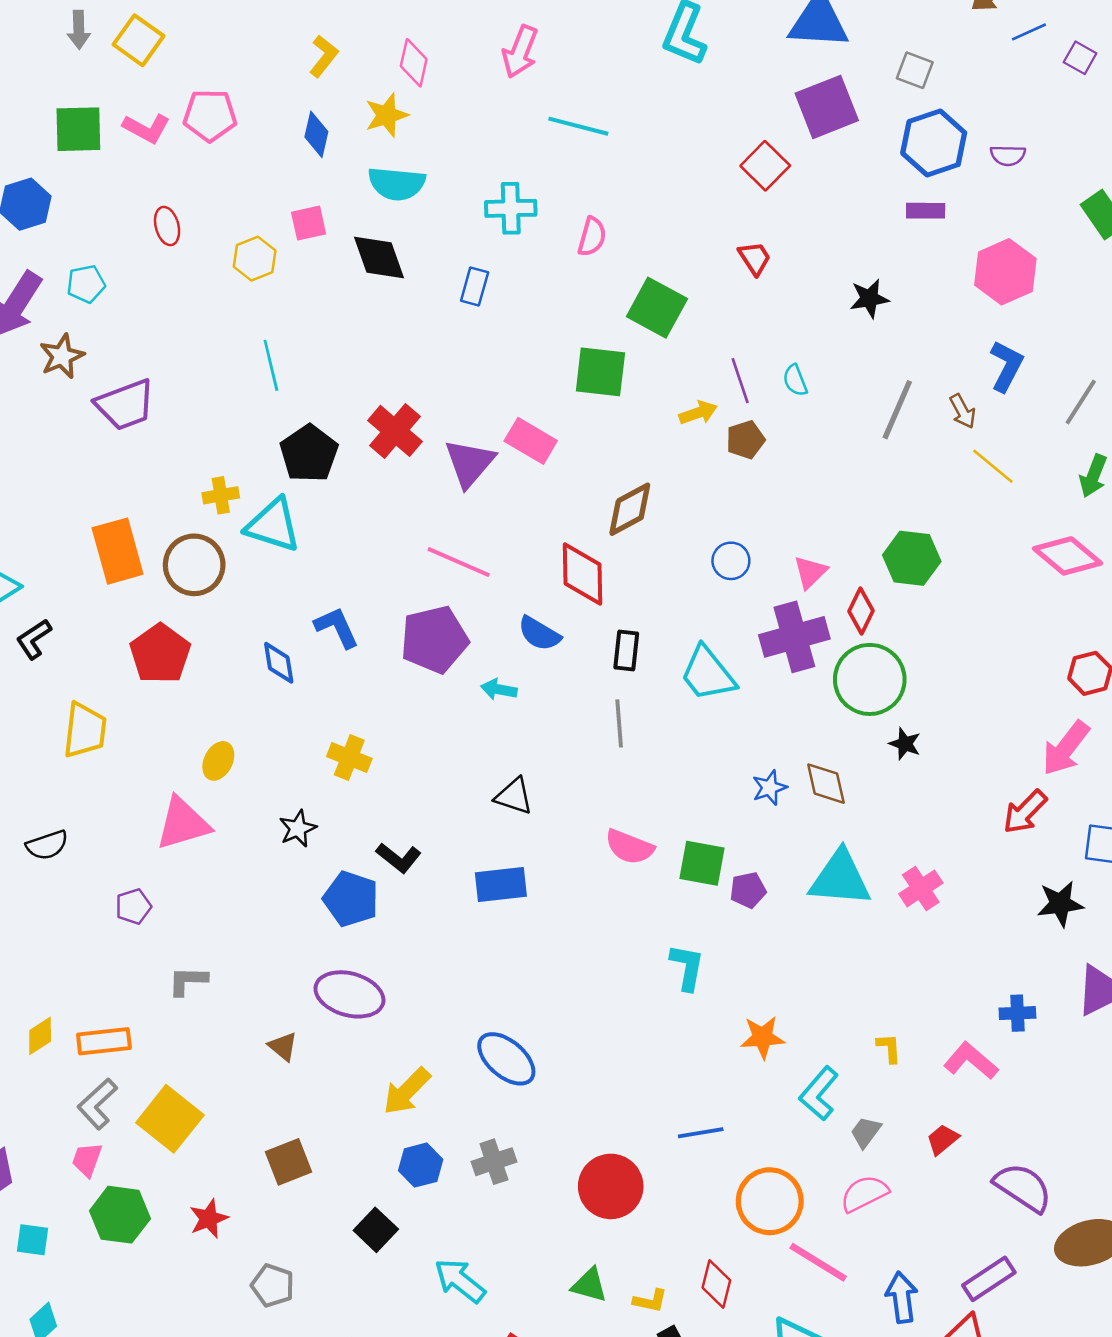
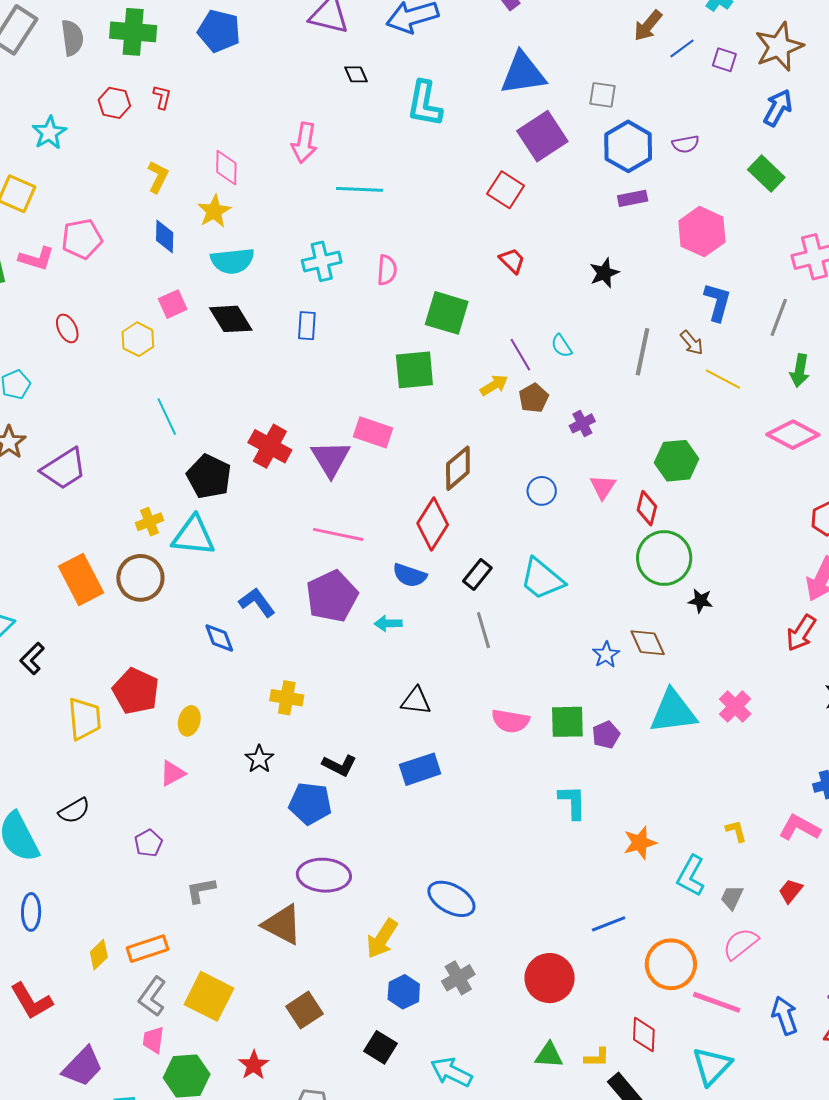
red diamond: (582, 574) -> (433, 524), turned 45
purple cross: (794, 637) -> (582, 423), moved, size x0.5
black rectangle: (626, 650) -> (477, 574), turned 44
red pentagon: (160, 654) -> (136, 691), moved
pink triangle: (183, 824) -> (172, 773), size x0.6
brown triangle: (283, 1046) -> (282, 925), size x1.8

